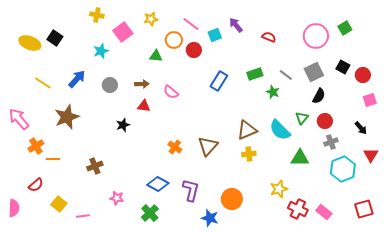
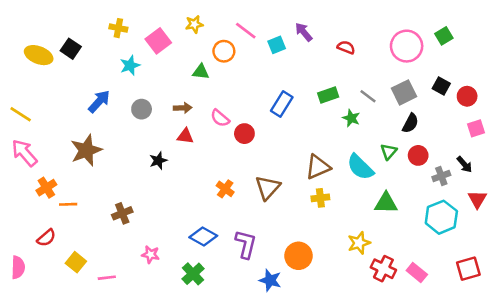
yellow cross: (97, 15) -> (118, 28), moved
red circle: (194, 50) -> (244, 134), moved
yellow line: (43, 83) -> (21, 114), moved
gray cross: (331, 142) -> (441, 176), moved

